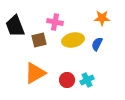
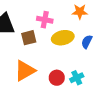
orange star: (102, 18) -> (80, 12), moved

